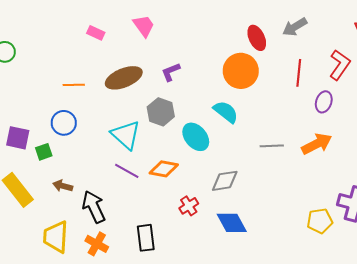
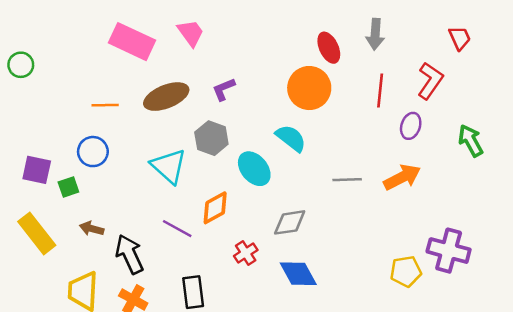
gray arrow: (295, 27) -> (375, 34), turned -55
pink rectangle: (96, 33) -> (132, 42), size x2.0
orange diamond: (164, 169) -> (215, 208), turned -40
purple line: (127, 171) -> (177, 229), moved

